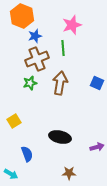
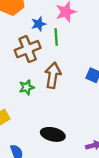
blue star: (35, 36) -> (39, 24), moved
green star: (30, 83) -> (27, 87), moved

